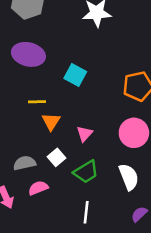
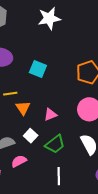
pink triangle: (84, 134) -> (50, 114), turned 32

